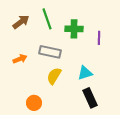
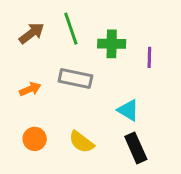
cyan triangle: (85, 73) -> (128, 110), turned 49
yellow semicircle: (54, 76) -> (81, 142), moved, turned -84
orange circle: (34, 103) -> (35, 139), moved

